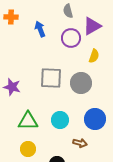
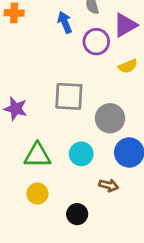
blue arrow: (40, 29) -> (65, 22), moved
yellow semicircle: (94, 56) -> (128, 66), turned 48
gray circle: (81, 83) -> (110, 118), moved

